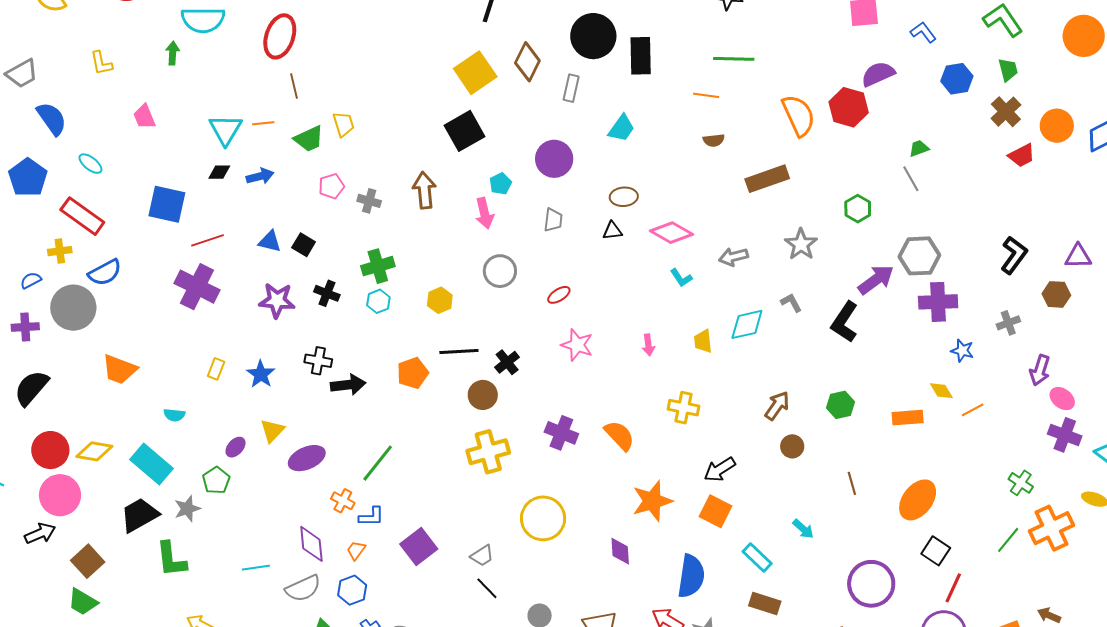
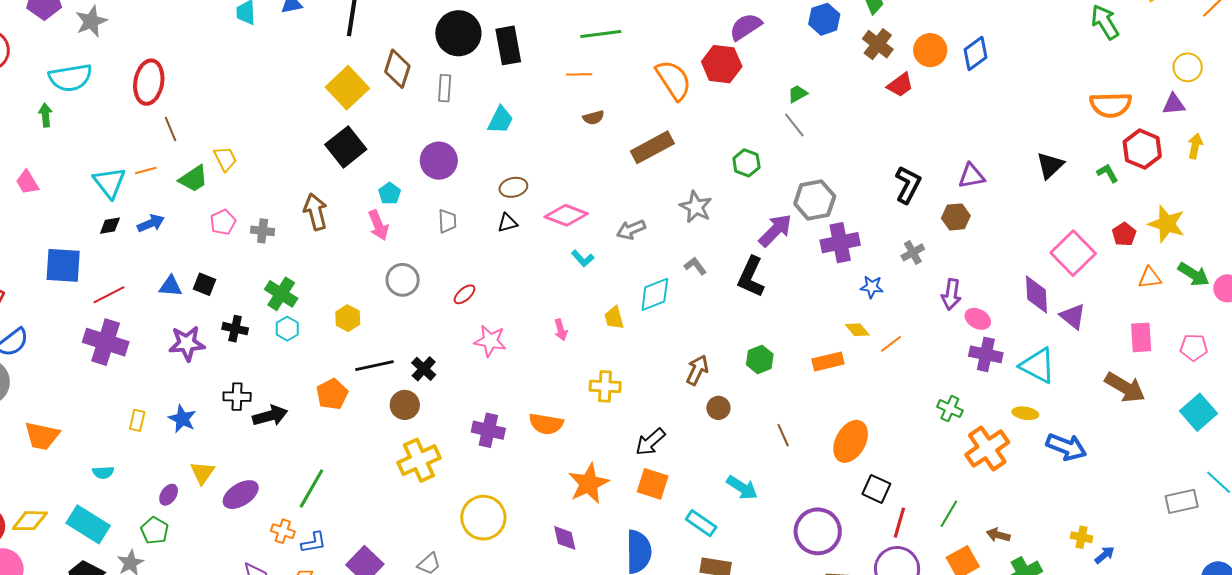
green cross: (378, 266) -> (281, 294), turned -32
orange semicircle: (619, 435) -> (546, 424), turned 152
cyan arrow: (803, 529) -> (742, 488), size x1.4
green line: (1008, 540) -> (949, 514), moved

